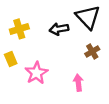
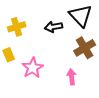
brown cross: (92, 51) -> (85, 48), size x1.5

